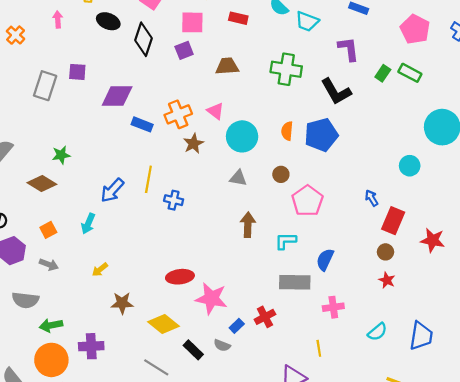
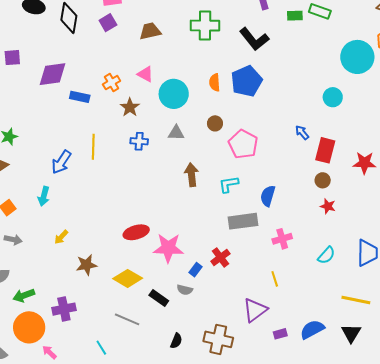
green rectangle: (383, 73) -> (295, 16), turned 63
orange cross: (178, 114) -> (112, 83), size x0.7
blue cross: (174, 200) -> (139, 141), moved

